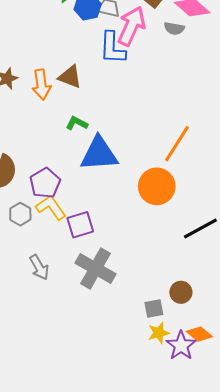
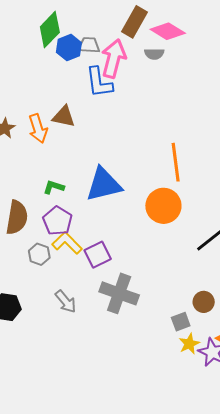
green L-shape: (77, 123) -> (54, 187), moved
orange line: (177, 144) -> (176, 162), turned -30

